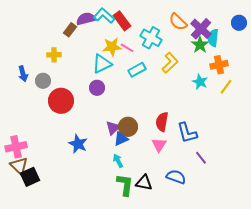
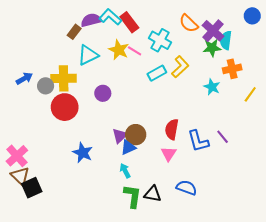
blue circle: (239, 23) -> (252, 16), moved
green star: (200, 45) -> (212, 48), turned 30
yellow star: (112, 47) -> (119, 50), turned 30
yellow cross: (54, 55) -> (64, 78), moved, size x1.6
cyan triangle: (102, 64) -> (88, 55), moved
cyan rectangle: (137, 70) -> (157, 73), moved
blue arrow: (23, 74) -> (24, 78), turned -105
yellow line: (226, 87) -> (250, 94), moved
pink cross: (16, 147) -> (17, 156), turned -30
purple line: (201, 158) -> (223, 137), moved

